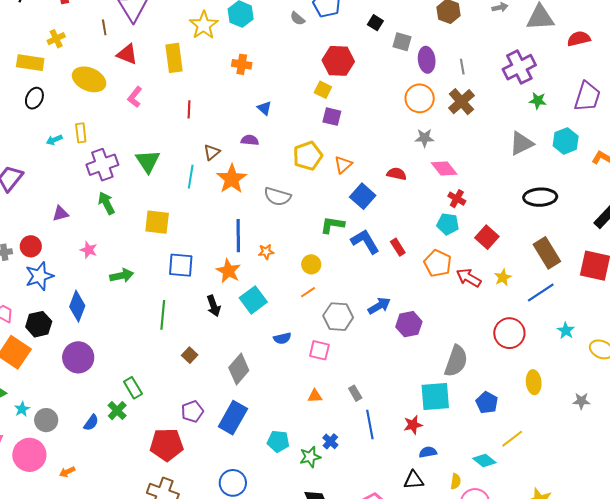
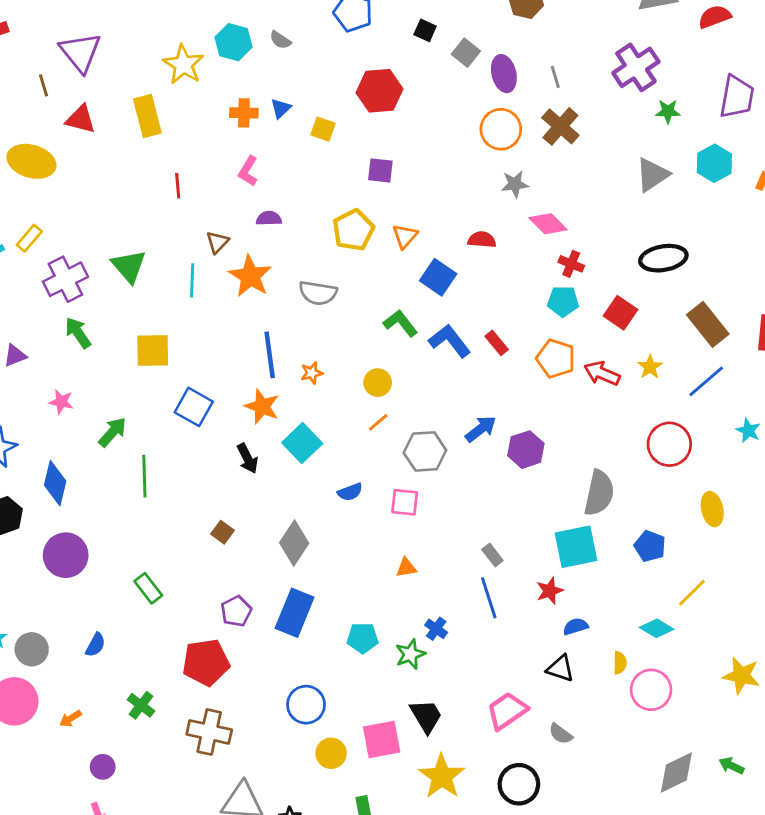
gray semicircle: (297, 19) -> (280, 40), moved
gray square: (402, 42) -> (466, 53), turned 30
yellow square: (323, 90) -> (323, 129), moved
pink L-shape: (135, 97) -> (248, 171), moved
blue triangle: (264, 108) -> (281, 108), moved, turned 42
yellow rectangle: (81, 133) -> (29, 238), turned 54
black ellipse: (540, 197) -> (663, 258), moved
green L-shape: (332, 225) -> (400, 323), turned 50
blue square: (181, 265) -> (194, 407), turned 32
green arrow: (122, 276) -> (112, 432), turned -30
green line: (163, 315) -> (144, 476), moved
gray rectangle: (355, 393) -> (492, 555), moved
green cross: (117, 411) -> (141, 705), moved
black triangle: (414, 480) -> (560, 668), turned 30

